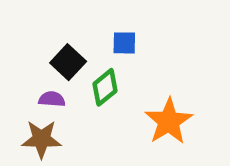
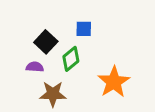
brown star: (41, 139) -> (53, 94), moved

